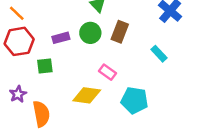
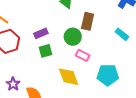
green circle: (90, 33) -> (73, 37), moved
green square: (45, 66) -> (46, 51), moved
yellow diamond: (87, 95) -> (69, 77), turned 70

